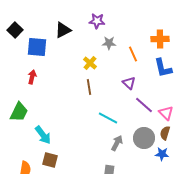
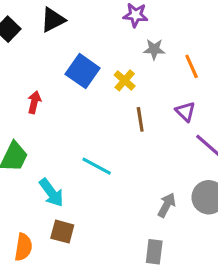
black triangle: (63, 30) -> (53, 20), moved
blue square: (37, 47) -> (83, 71), moved, turned 30
brown line: (89, 87) -> (140, 119), moved
cyan line: (108, 118) -> (97, 166), moved

